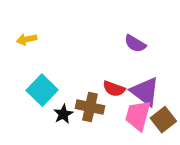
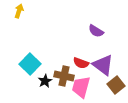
yellow arrow: (27, 39) -> (19, 11), moved, turned 120
pink trapezoid: (138, 115) -> (81, 87), moved

